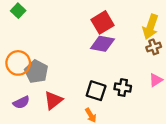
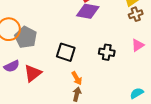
black square: (96, 91) -> (66, 52), moved
red triangle: (53, 100) -> (33, 73), moved

